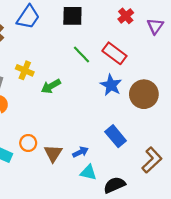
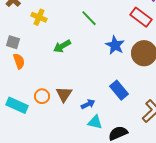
red rectangle: (114, 53) -> (141, 17), moved
yellow cross: (25, 70) -> (39, 17), moved
brown triangle: (53, 153) -> (64, 94), moved

